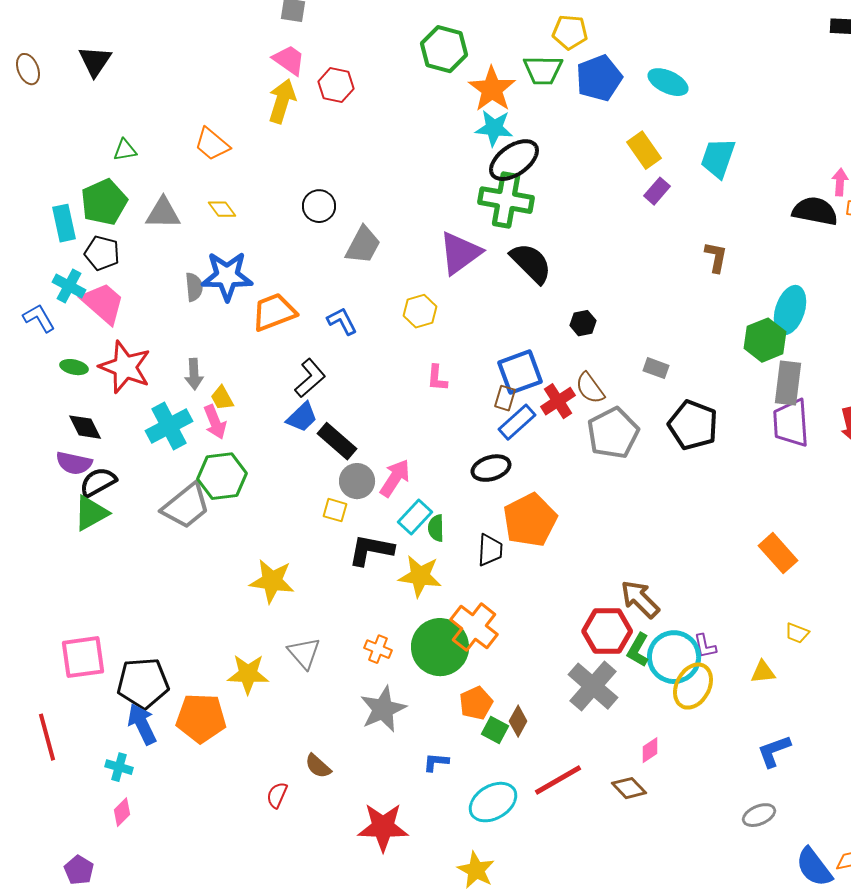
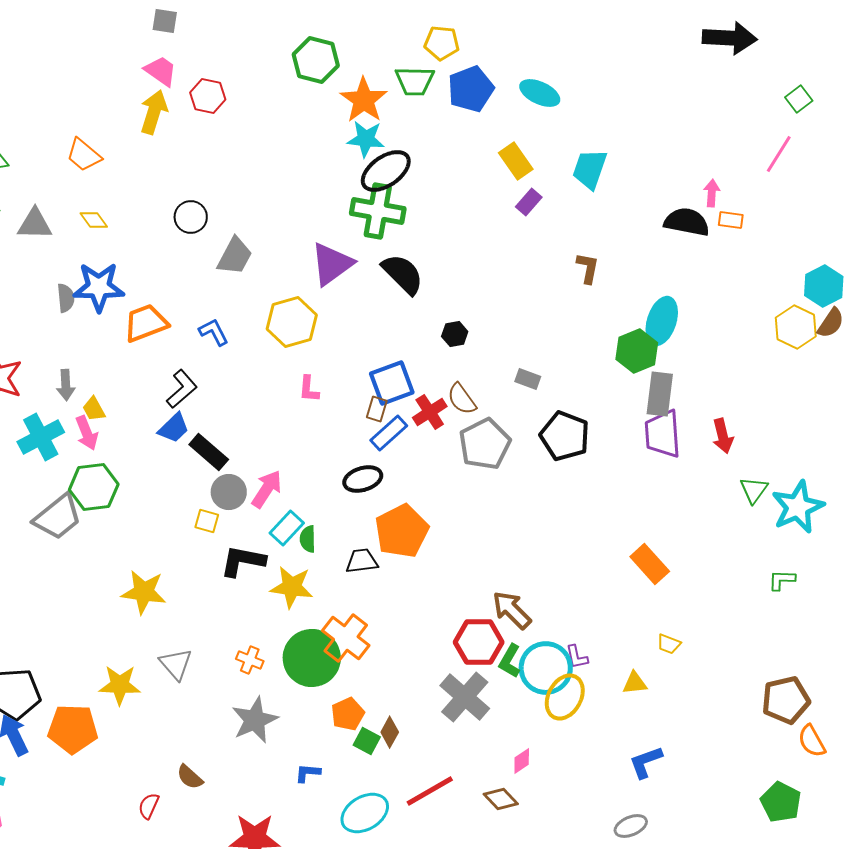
yellow hexagon: (420, 311) -> (292, 322), size x1.5
black trapezoid: (490, 550) -> (362, 561), turned -100

